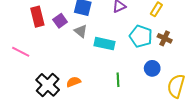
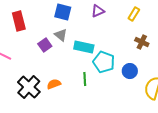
purple square: (60, 21) -> (45, 45), moved
cyan pentagon: (141, 36) -> (104, 62), moved
green line: (118, 80) -> (85, 79), moved

